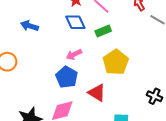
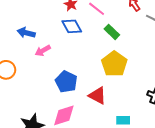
green rectangle: (103, 31) -> (112, 32), moved, turned 70
pink arrow: (74, 54) -> (43, 51), moved

